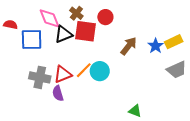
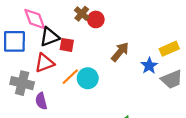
brown cross: (76, 13) -> (82, 14), moved
red square: (86, 31) -> (67, 45), moved, size x0.6
blue star: (156, 46) -> (149, 66), moved
red triangle: (63, 74) -> (44, 63), moved

